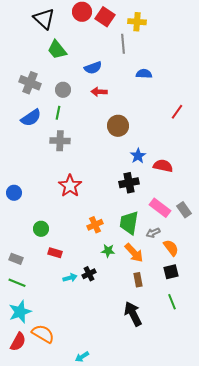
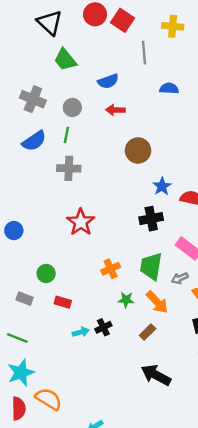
yellow cross: (137, 22) -> (173, 26), moved
gray rectangle: (16, 259) -> (25, 299), moved
brown rectangle: (138, 280) -> (148, 332), moved, turned 56
black arrow: (133, 314) -> (156, 375), turned -35
red semicircle: (18, 342) -> (19, 408), turned -30

